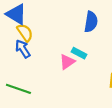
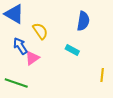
yellow semicircle: (25, 33) -> (40, 31), moved
pink triangle: (67, 62) -> (32, 58), moved

